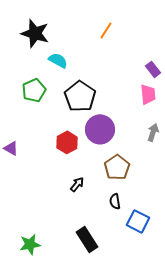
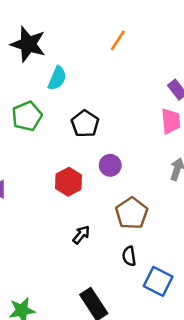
cyan semicircle: (58, 60) -> (57, 78), turned 84
black pentagon: (80, 96) -> (85, 124), size x0.7
purple circle: (100, 129) -> (110, 165), size x0.6

